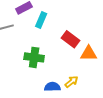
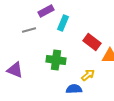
yellow arrow: (72, 82) -> (88, 75), moved

